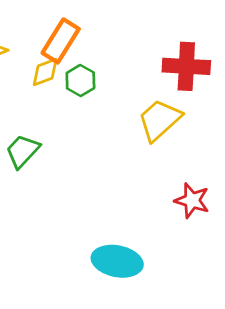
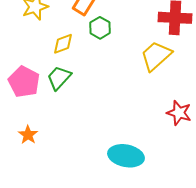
yellow diamond: (45, 72) -> (63, 44), moved

